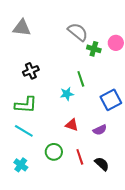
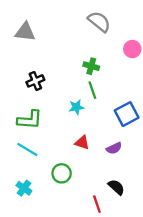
gray semicircle: (78, 32) -> (99, 22), moved
green cross: (94, 49) -> (91, 66), moved
red line: (80, 157) -> (97, 204), moved

